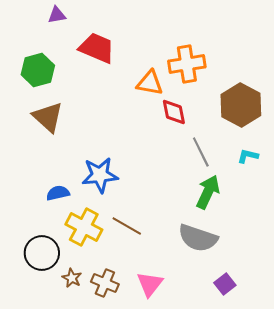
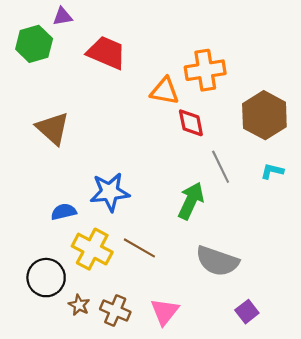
green hexagon: (38, 70) -> (34, 44), moved
green arrow: (208, 192) -> (191, 201), moved

